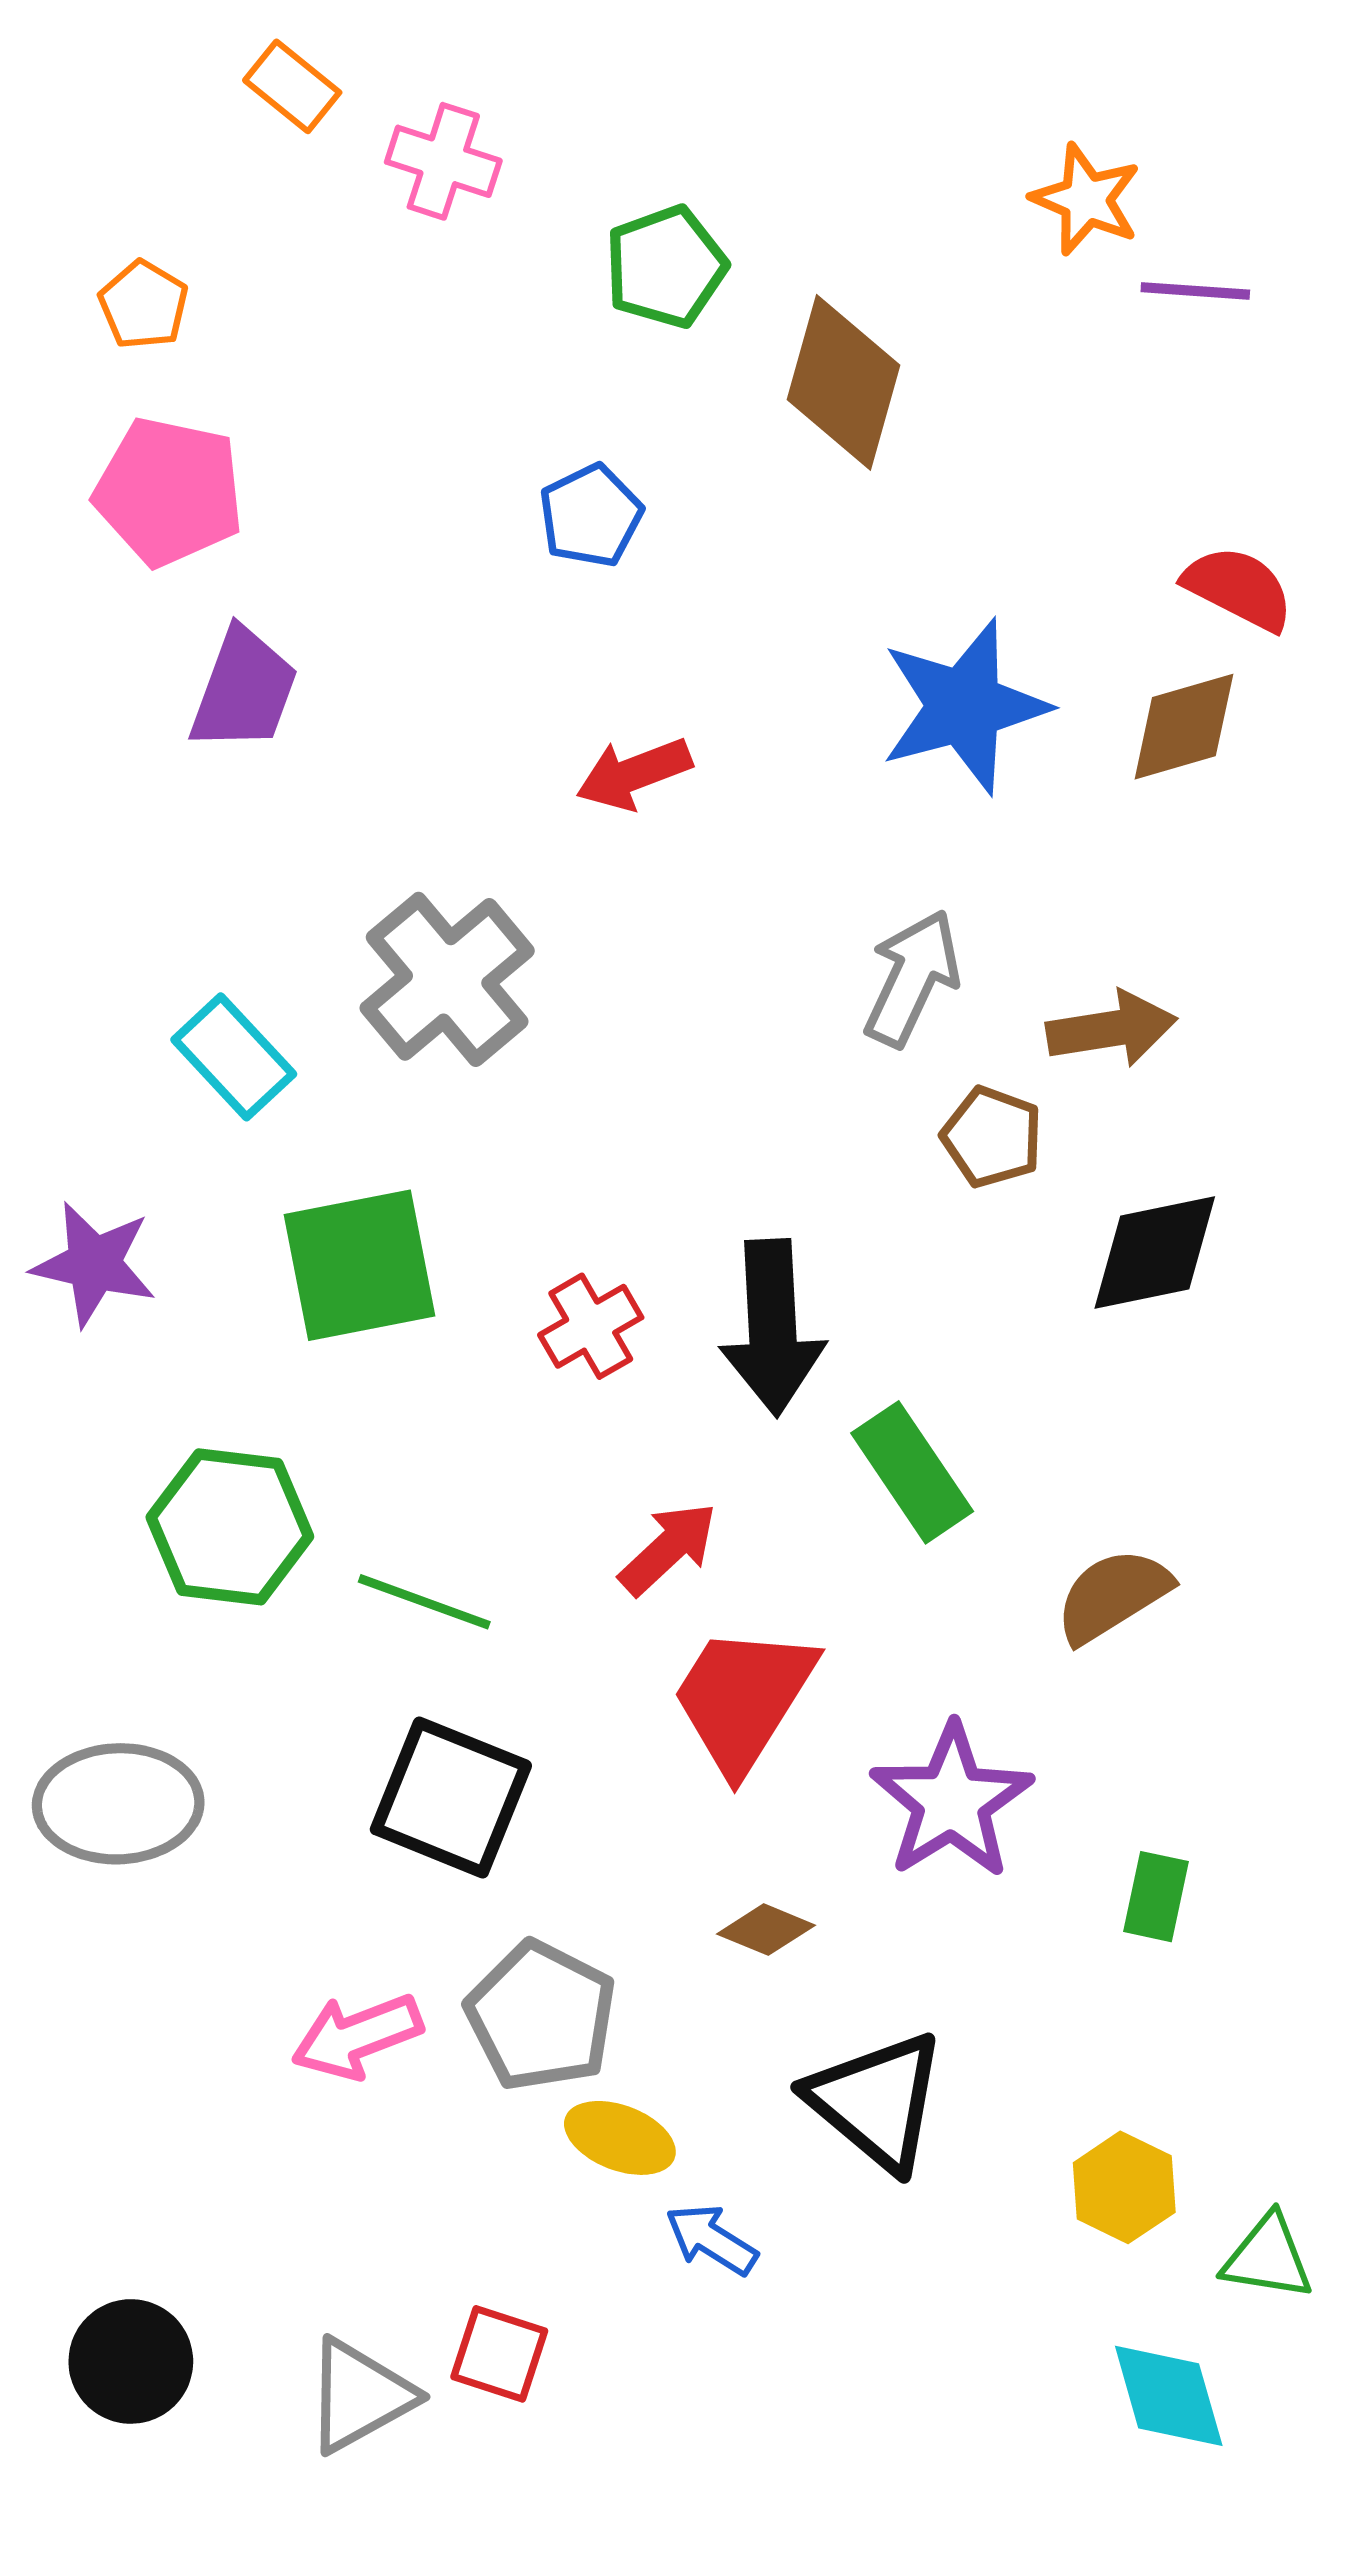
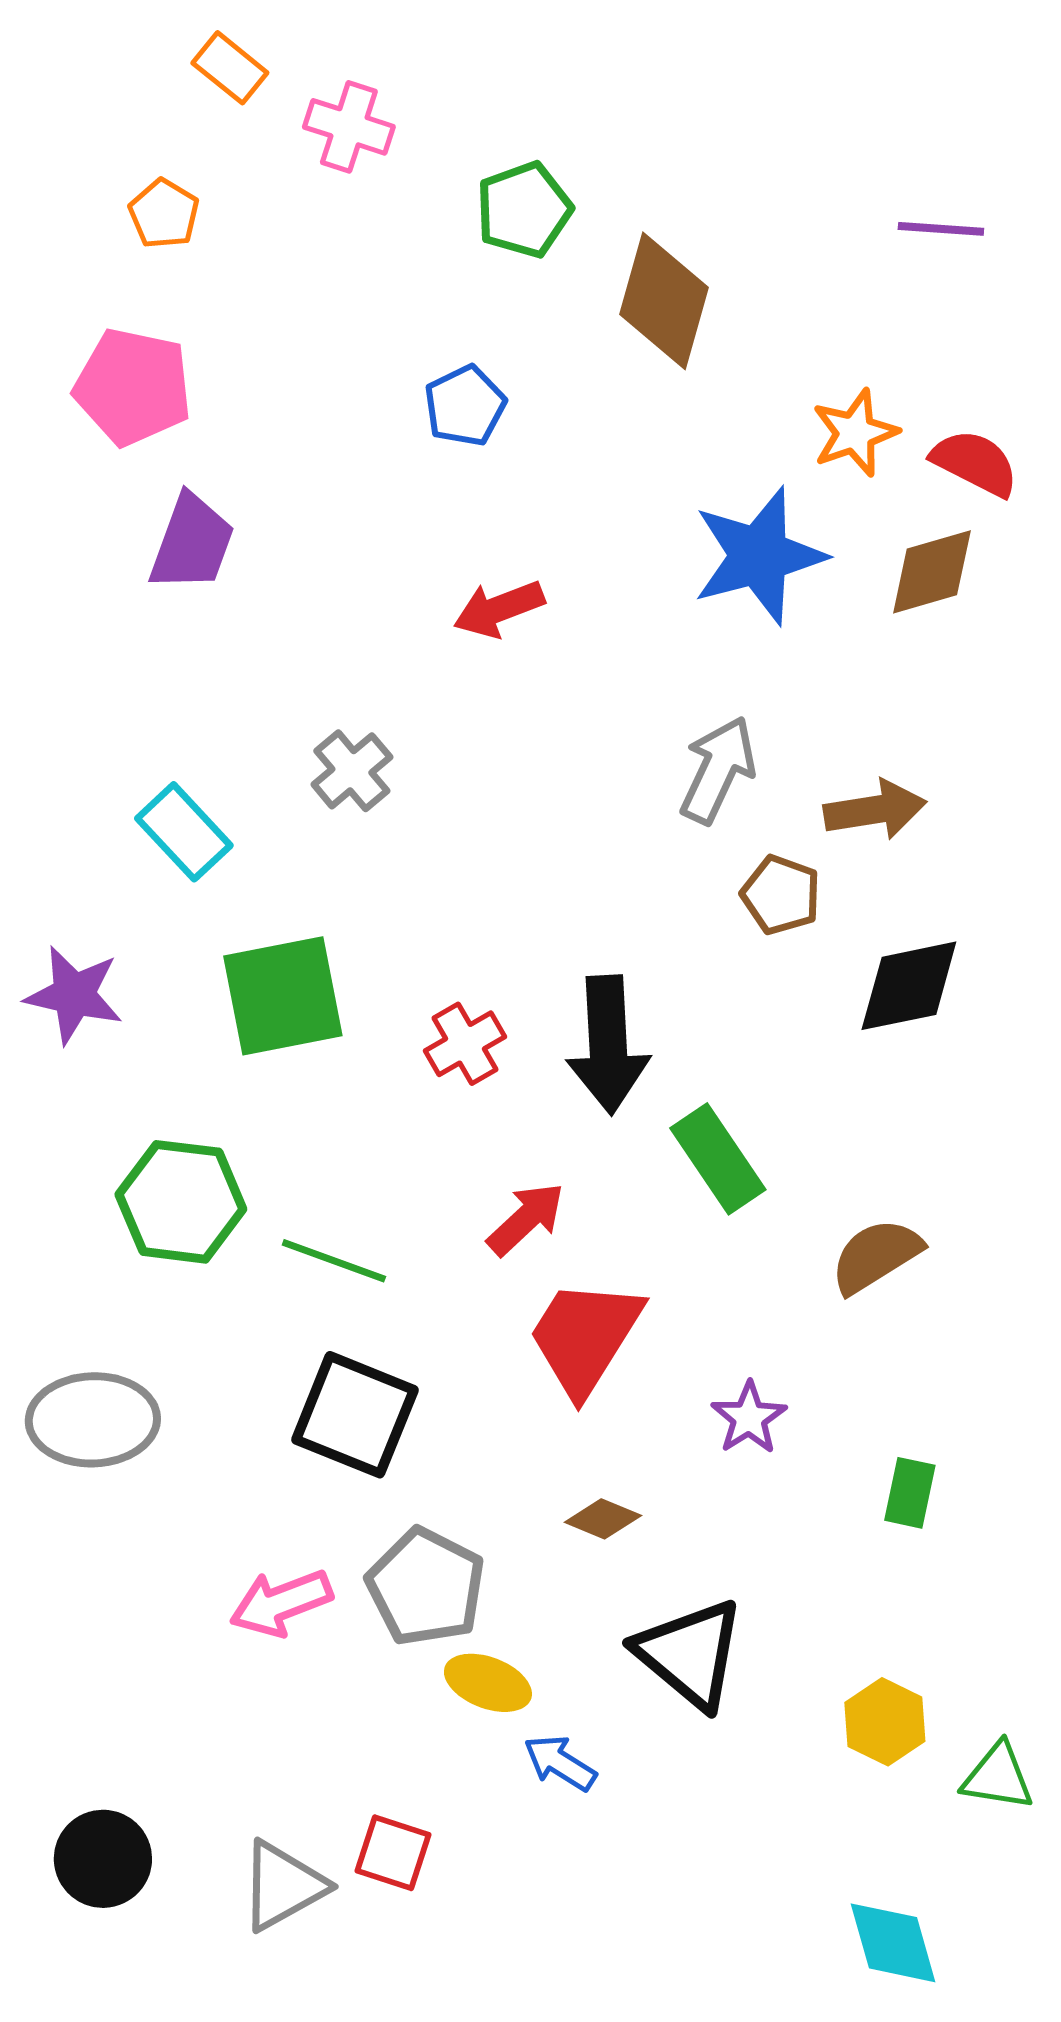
orange star: (1086, 199) -> (855, 433), moved, turned 30
orange pentagon: (144, 305) -> (164, 214), moved
gray cross: (447, 979) -> (352, 771), size x0.6
purple star: (951, 1801) -> (749, 1418), size x0.6
cyan diamond: (1169, 2396) -> (893, 1943), moved

